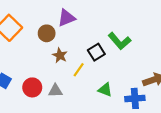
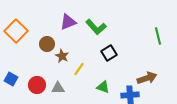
brown circle: (47, 33) -> (47, 44), moved
green L-shape: (119, 41) -> (96, 27), moved
black square: (96, 52) -> (109, 53), moved

